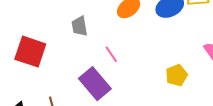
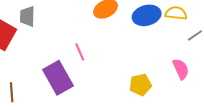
gray trapezoid: (79, 26) -> (27, 16), moved

